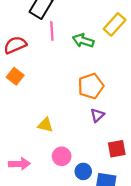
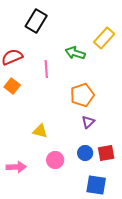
pink line: (52, 31) -> (46, 69), moved
blue circle: (83, 171) -> (85, 153), moved

